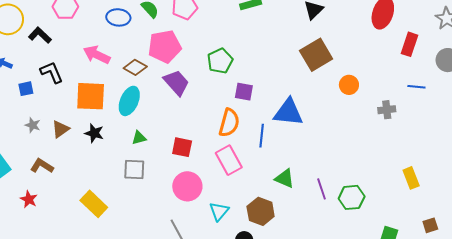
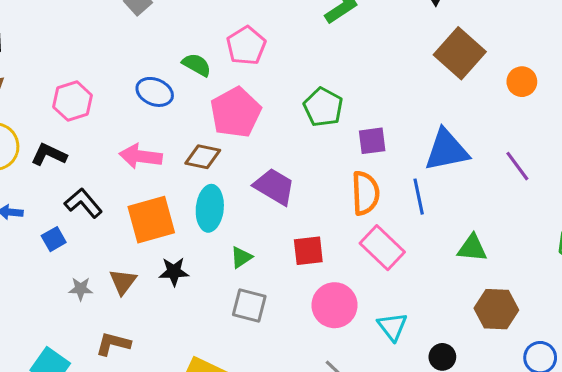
blue ellipse: (118, 17) -> (155, 92), turned 35
purple trapezoid: (176, 83) -> (274, 187), moved
gray square: (134, 169) -> (249, 306), turned 30
purple line: (321, 189) -> (517, 166), moved
brown hexagon: (261, 211) -> (496, 309), moved

